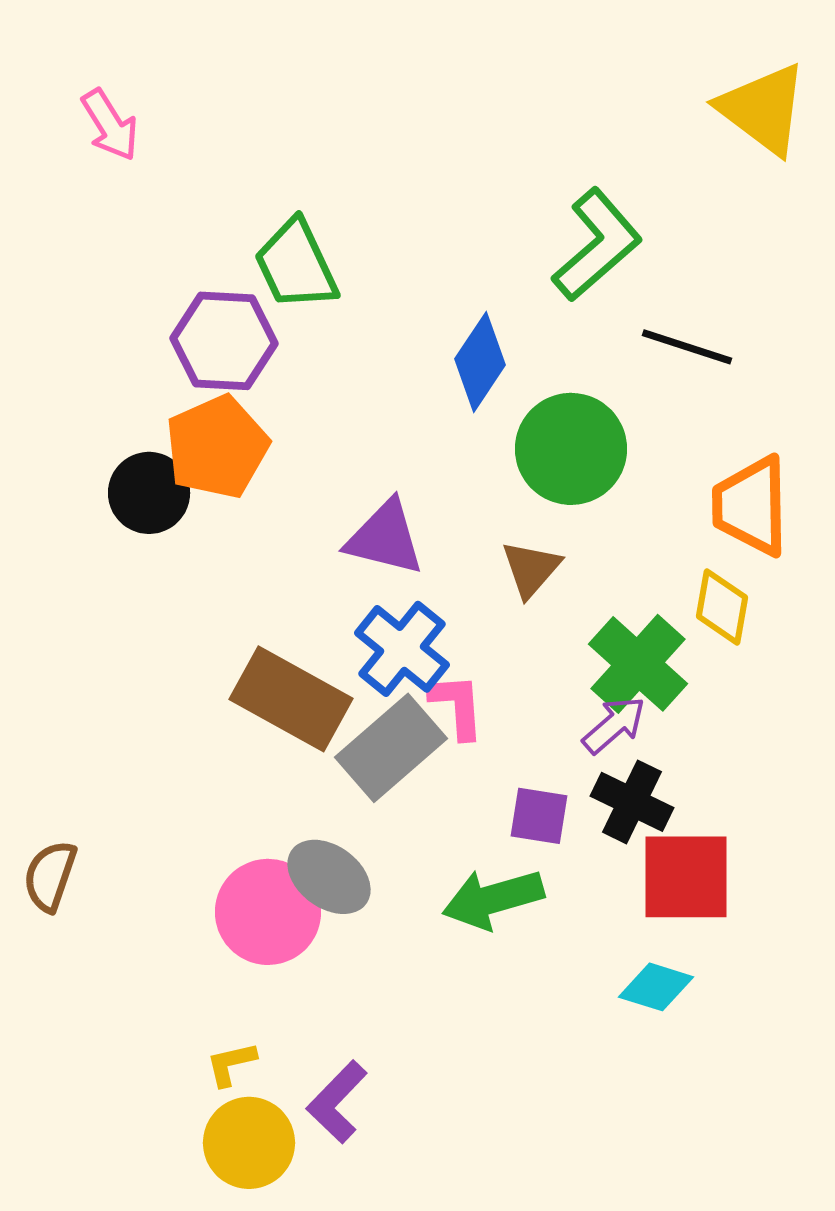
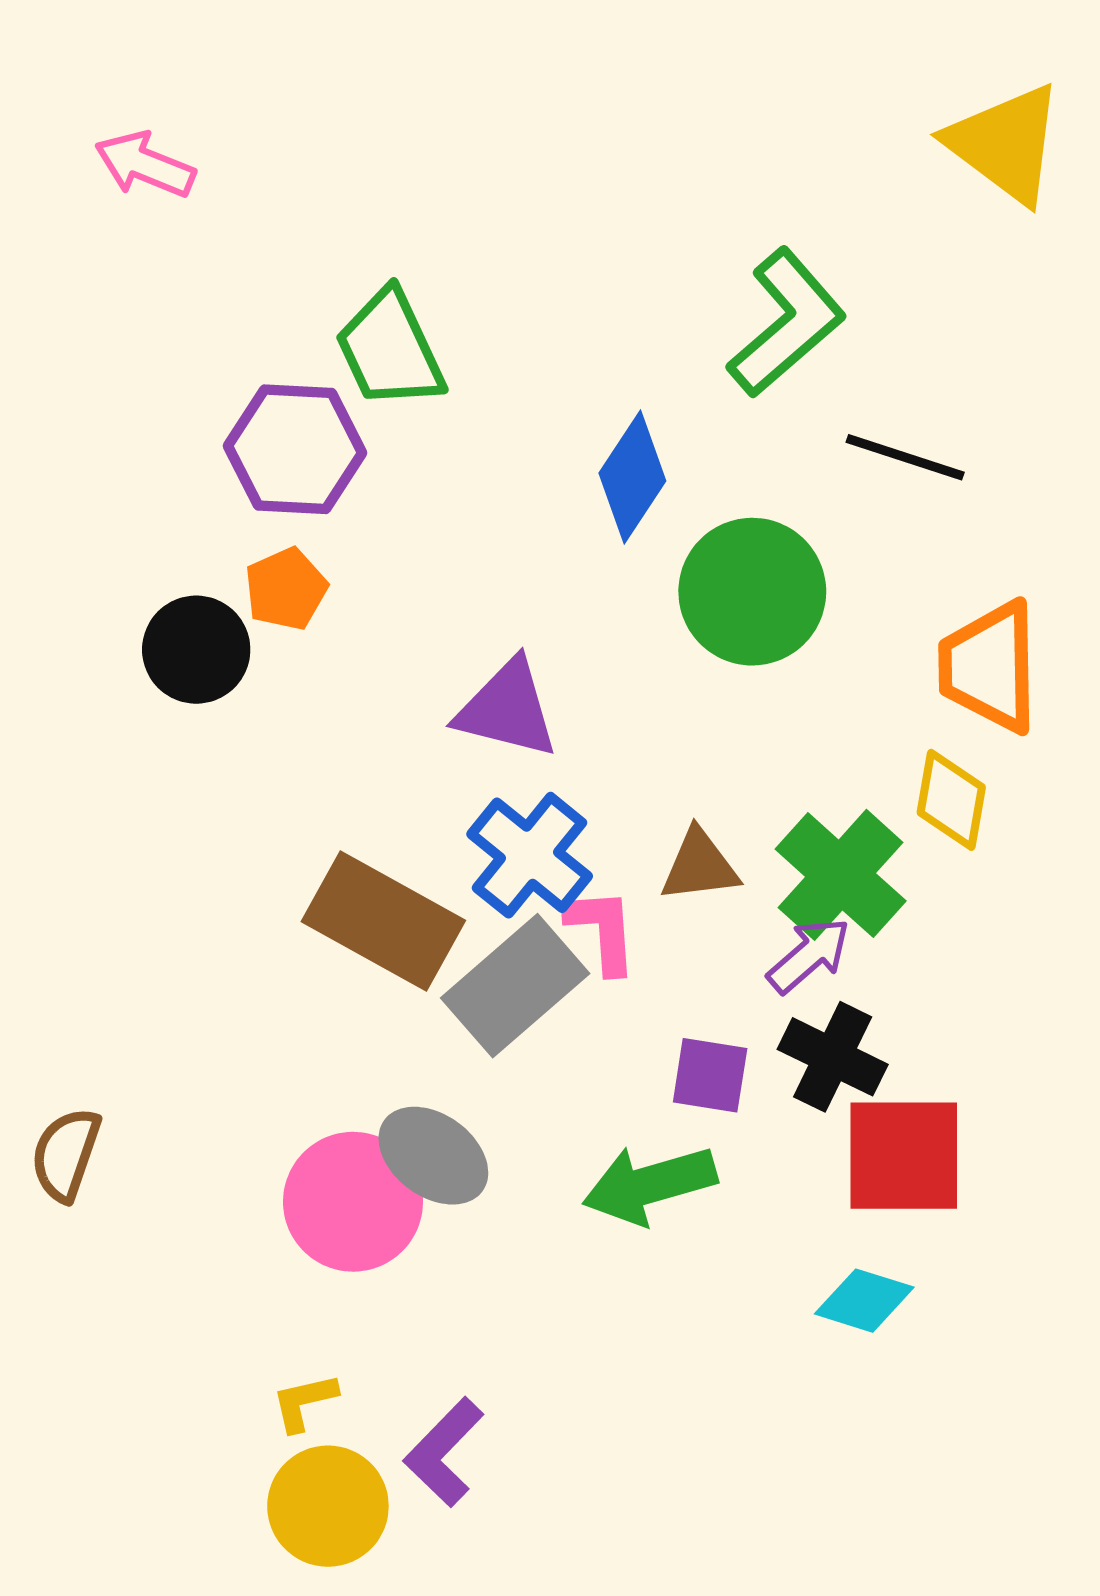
pink arrow: (110, 125) -> (145, 165), turned 144
orange pentagon: (217, 447) -> (286, 589), size x0.6
brown triangle: (531, 569) -> (700, 866), moved, turned 42

